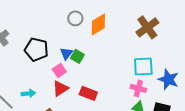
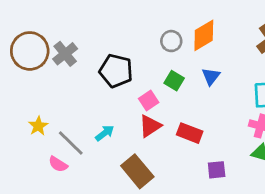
gray circle: (75, 18) -> (171, 41), moved
blue triangle: (66, 53) -> (211, 76), moved
cyan arrow: (28, 93) -> (105, 133), turned -32

